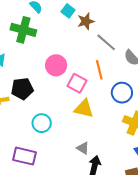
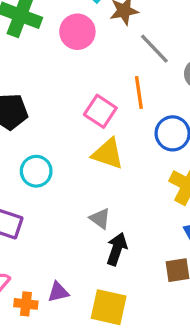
pink circle: (56, 65) -> (77, 32), moved

